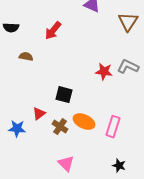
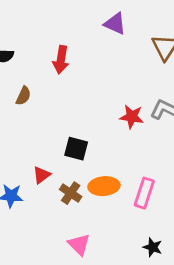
red arrow: (53, 31) -> (61, 60), turned -30
brown semicircle: (26, 57) -> (23, 96), turned 104
orange ellipse: (84, 122) -> (104, 186), turned -30

